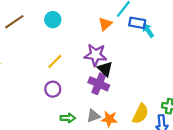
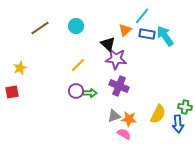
blue rectangle: (137, 23) -> (147, 34), moved
cyan arrow: (148, 30) -> (165, 36), size x1.5
black triangle: (105, 69) -> (108, 44), moved
green arrow: (68, 118) -> (90, 93), moved

